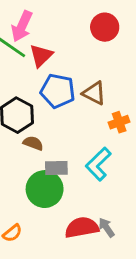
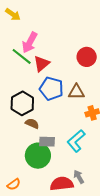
red circle: (105, 27) -> (87, 57), moved
brown triangle: (94, 93) -> (76, 92), turned -30
gray arrow: (106, 227) -> (79, 177), moved

